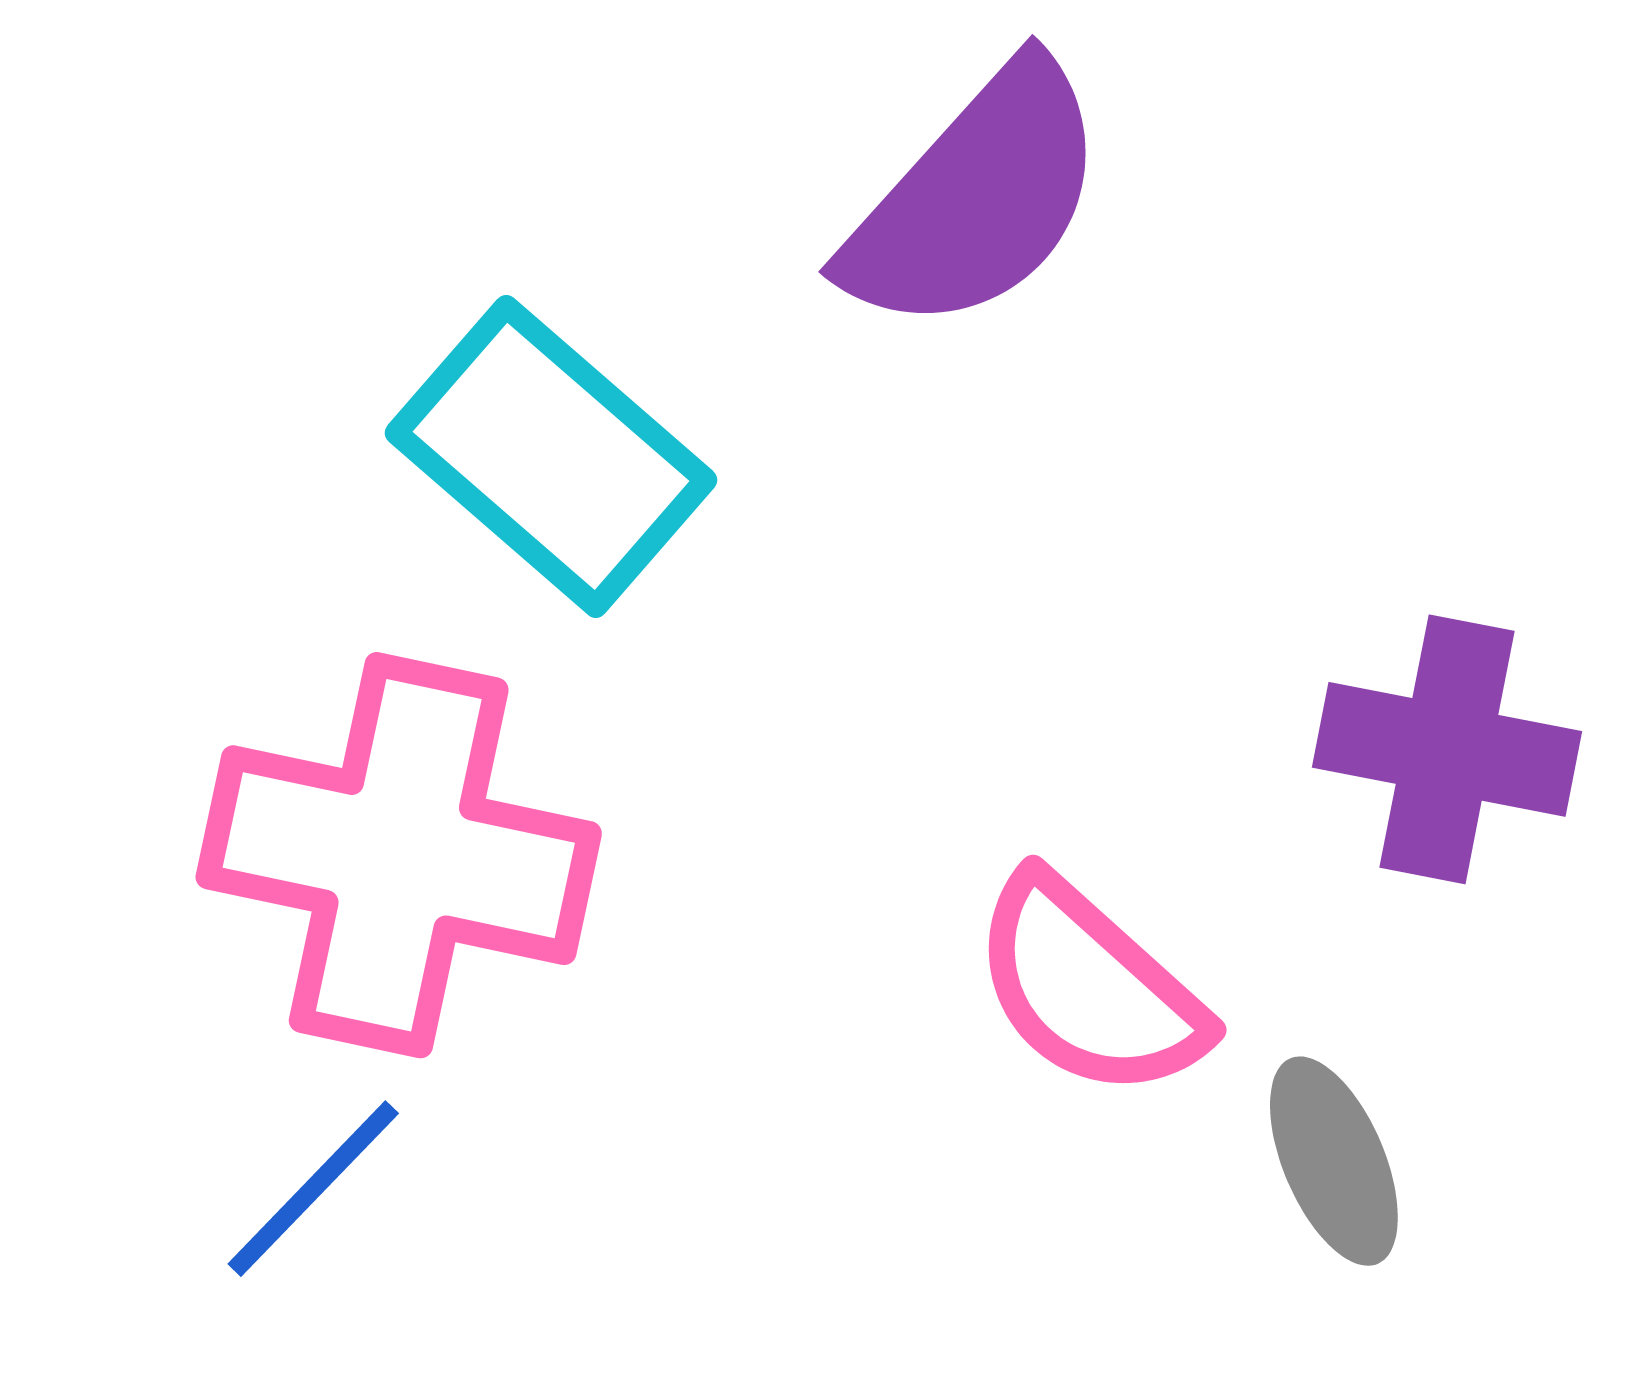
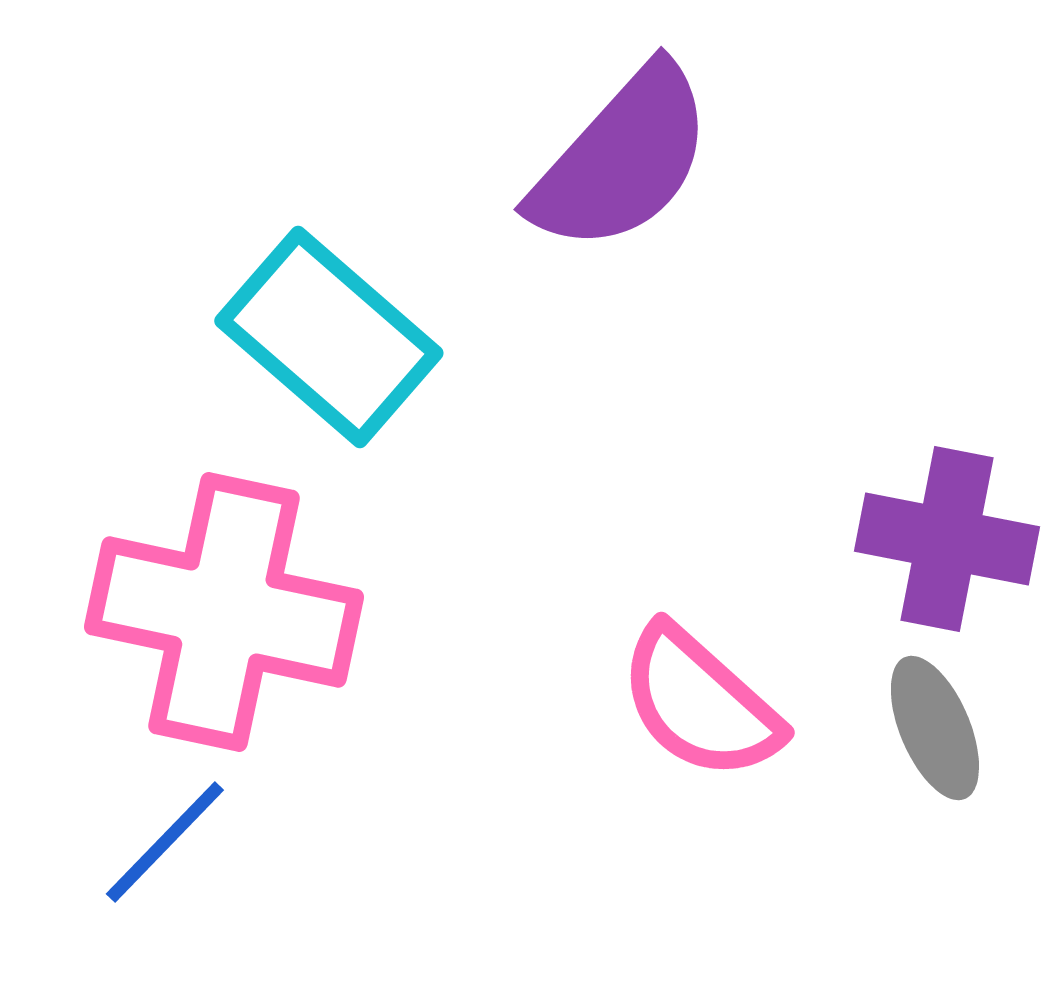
gray ellipse: (1334, 1161) -> (935, 728), moved

